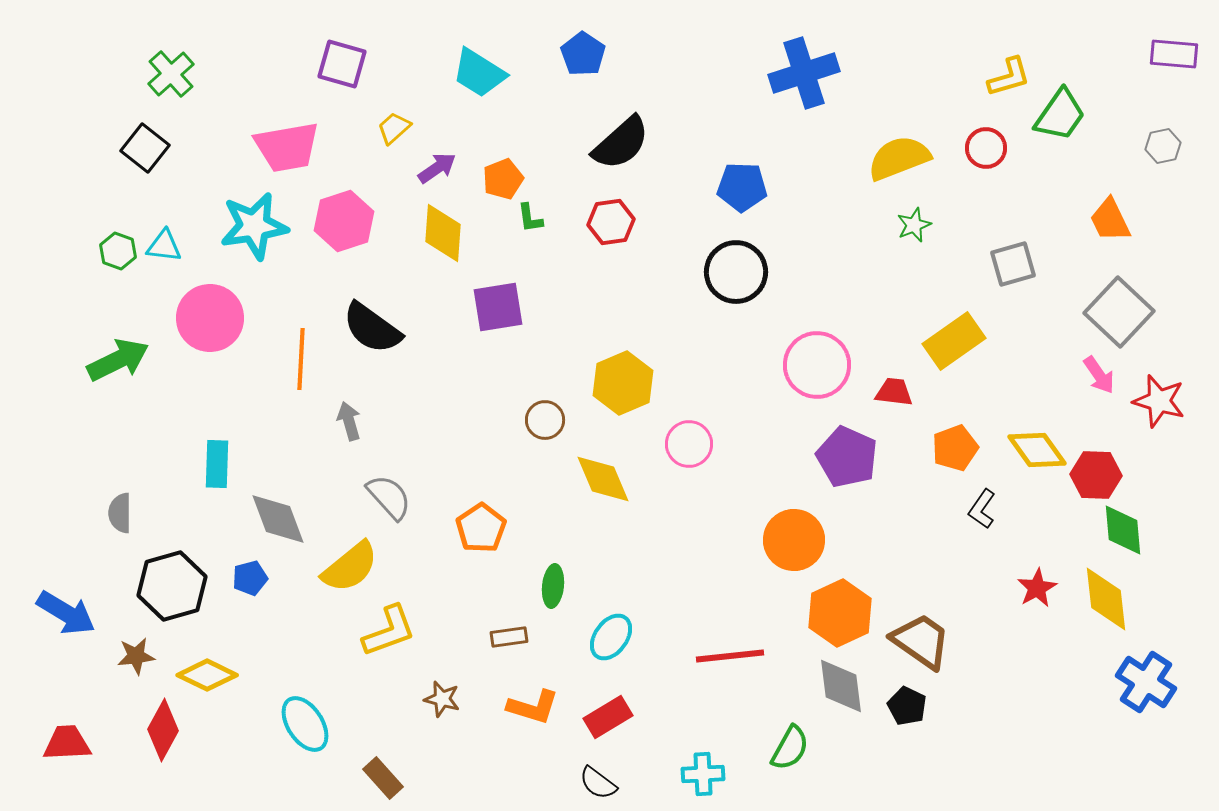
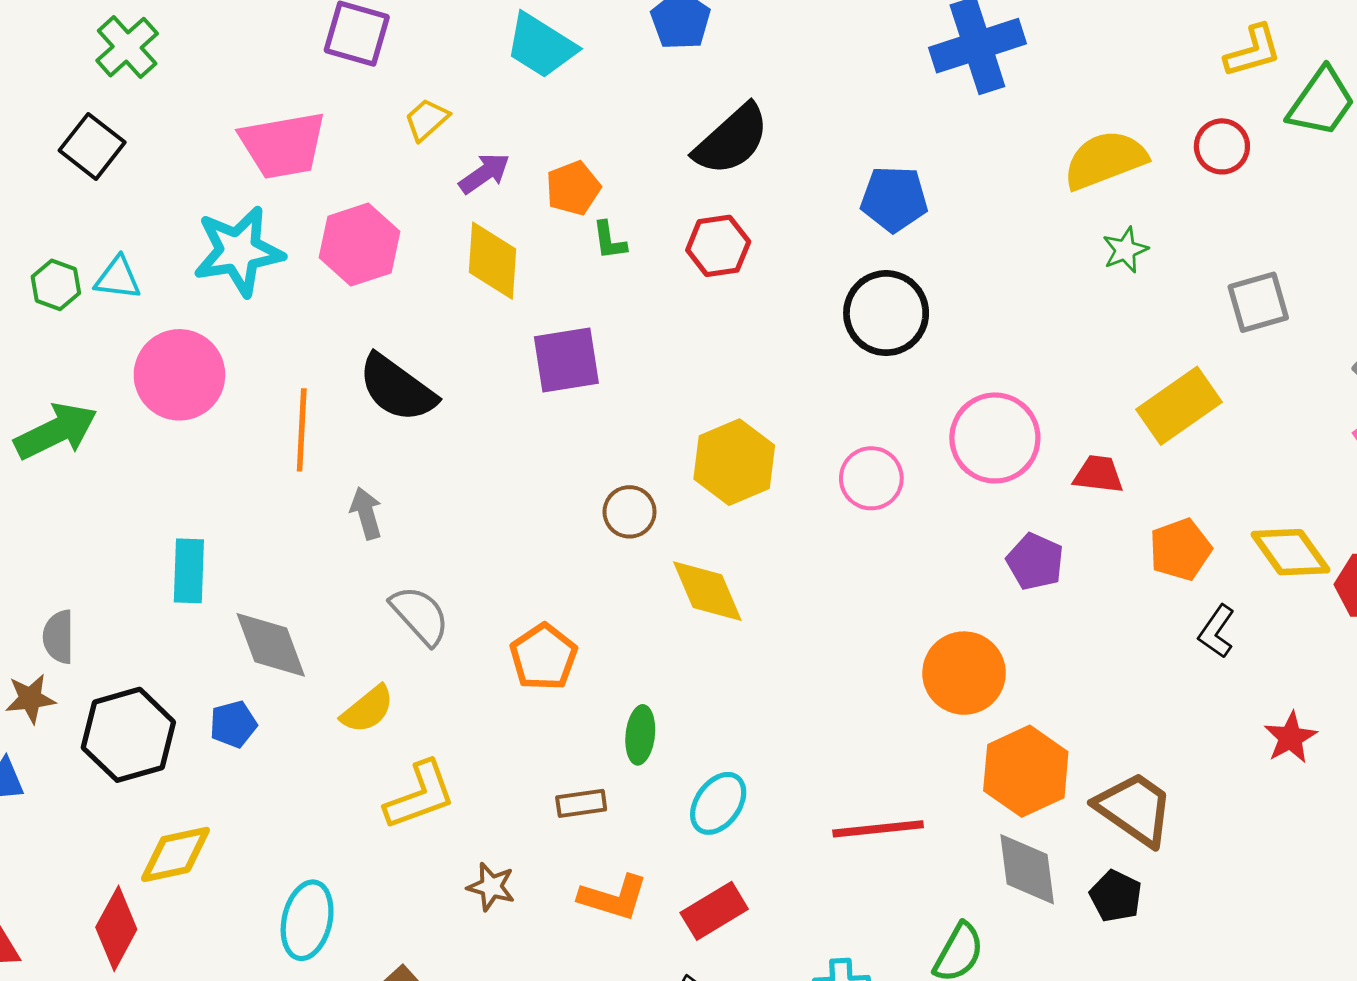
pink circle: (689, 444) -> (871, 478), moved
purple pentagon: (847, 457) -> (1035, 562), size x0.7
yellow semicircle: (350, 567) -> (368, 709), size x0.7
brown star: (136, 656) -> (30, 699), moved
yellow diamond: (207, 675) -> (175, 854), turned -38
cyan ellipse: (305, 724) -> (307, 920), turned 46

